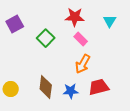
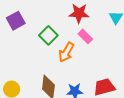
orange arrow: (83, 64) -> (66, 52), moved

